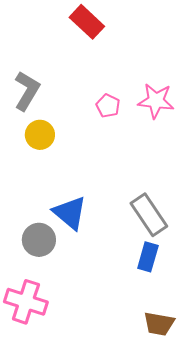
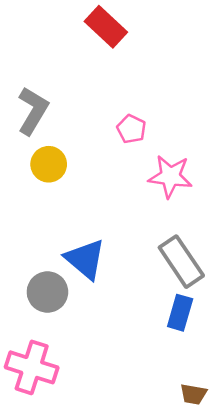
pink star: (156, 101) -> (170, 176), moved
brown trapezoid: (159, 324) -> (193, 394), size x0.7

